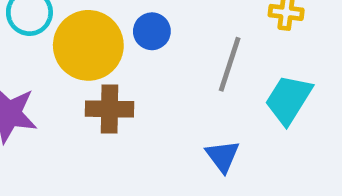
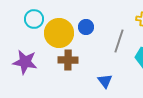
blue triangle: (223, 156) -> (105, 81), moved

